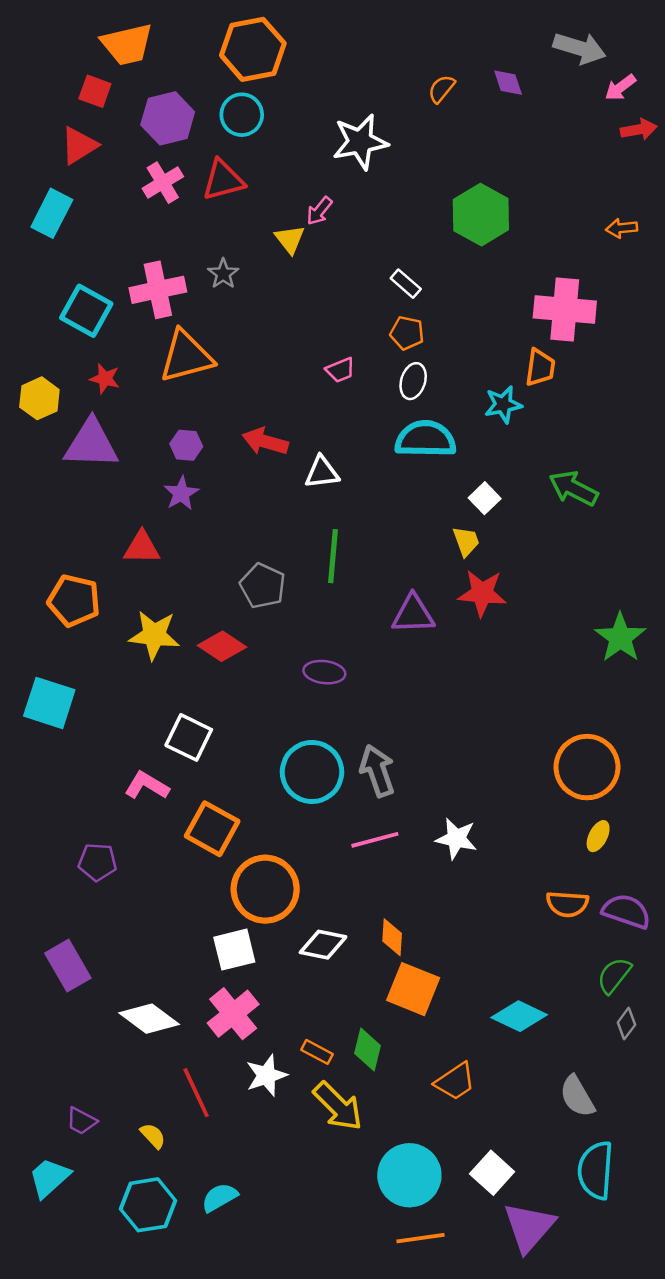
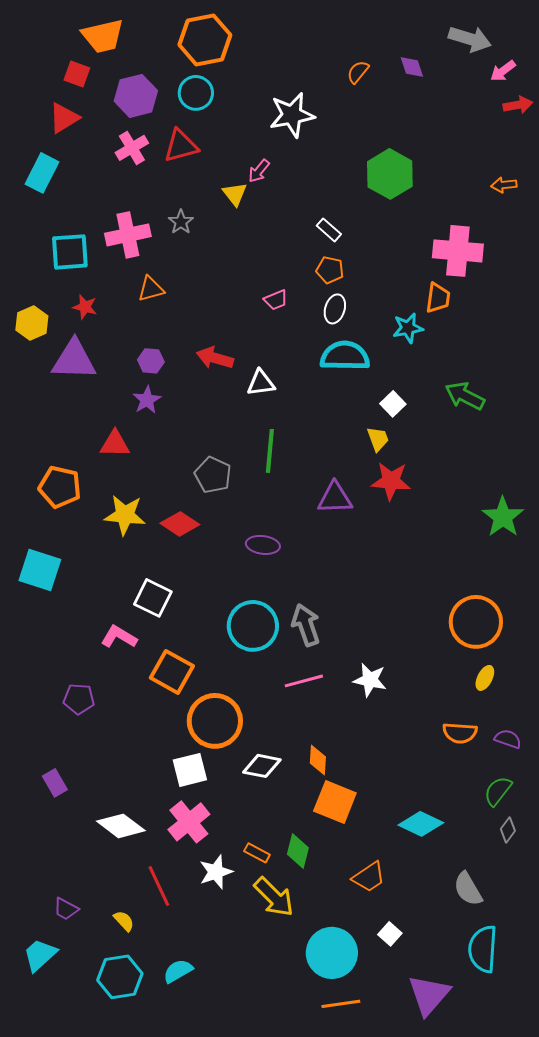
cyan square: (86, 311) -> (70, 252), turned -33
orange triangle: (186, 356) -> (151, 289), size x0.6
purple semicircle: (626, 911) -> (508, 739), size x0.7
purple rectangle: (68, 966) -> (55, 783), size x0.7
white square: (492, 1173) -> (390, 934), moved, size x0.7

